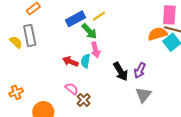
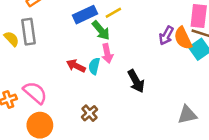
orange semicircle: (157, 34) -> (183, 38), turned -102
purple arrow: (140, 70) -> (166, 36), moved
pink semicircle: (72, 89) -> (35, 93), moved, size x1.5
gray triangle: (143, 95) -> (187, 115), moved, turned 36

